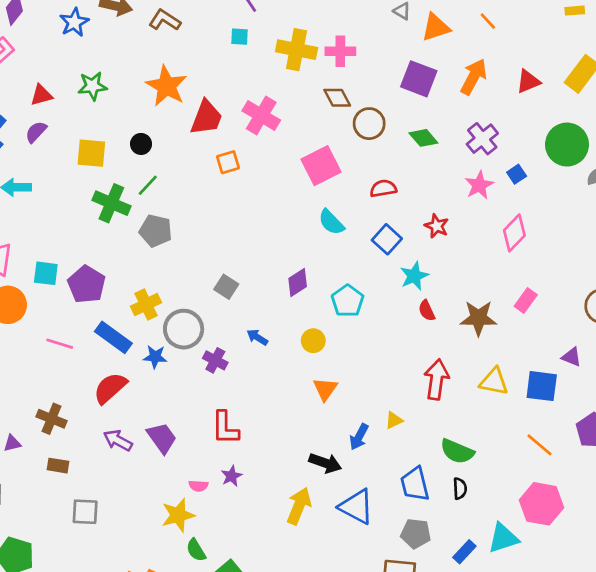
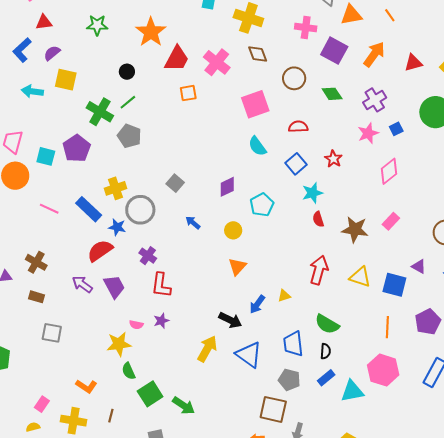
pink cross: (340, 51) -> (306, 28), moved
red triangle: (41, 95) -> (44, 22), moved
brown diamond: (337, 98) -> (258, 54), moved
yellow square: (91, 153) -> (66, 80), moved
purple pentagon: (87, 284) -> (77, 148), moved
purple cross: (215, 360) -> (148, 256), moved
red semicircle: (110, 388) -> (100, 251), moved
orange line: (540, 445) -> (387, 327), turned 45
blue rectangle: (464, 552) -> (326, 378), moved

